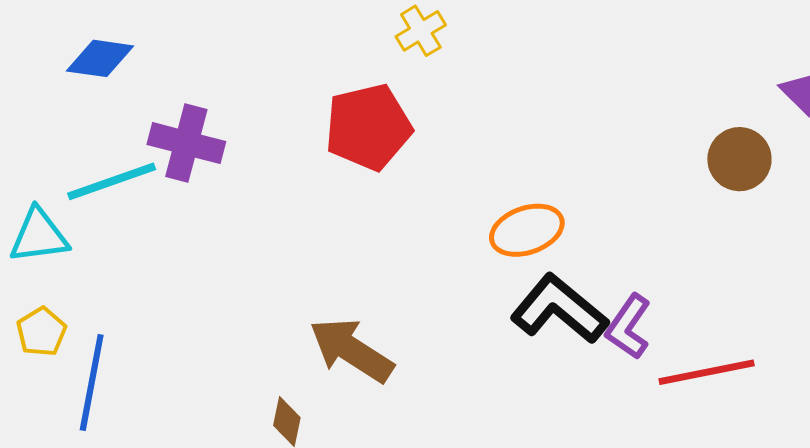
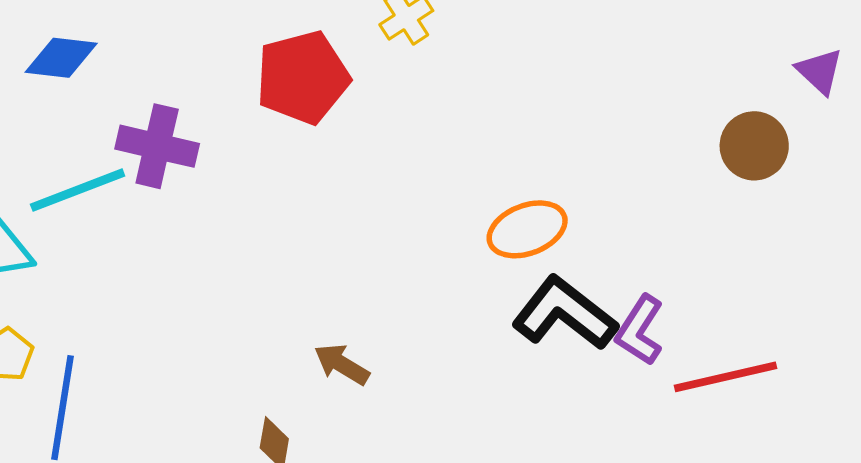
red pentagon: (368, 127) -> (303, 77), moved
brown arrow: (351, 350) -> (342, 364), size x0.6

